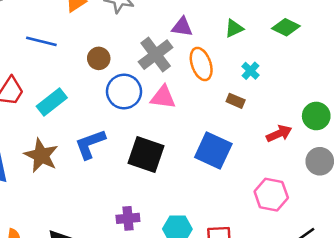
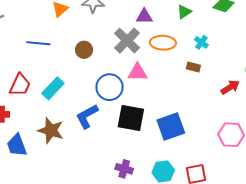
orange ellipse: (201, 64) -> (163, 43), turned -60
blue circle: (124, 92) -> (110, 87), moved
blue square: (213, 151) -> (171, 127), moved, turned -36
purple cross: (128, 218) -> (124, 169), turned 30

